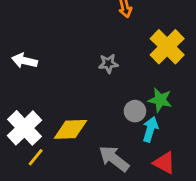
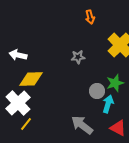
green star: (160, 100) -> (115, 83), turned -30
yellow diamond: (71, 129) -> (31, 79), moved

